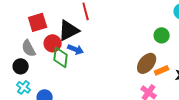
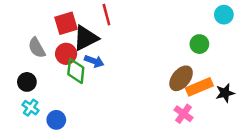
red square: (38, 22) -> (66, 23), moved
gray semicircle: (29, 48) -> (37, 48), moved
orange rectangle: (162, 70) -> (199, 87), size x1.5

